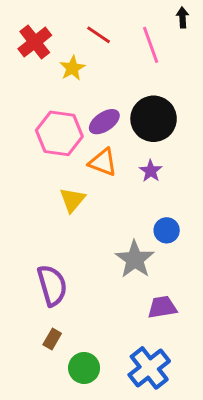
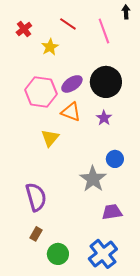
red cross: (35, 42) -> (24, 29), size x0.7

